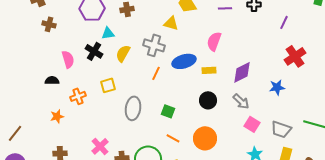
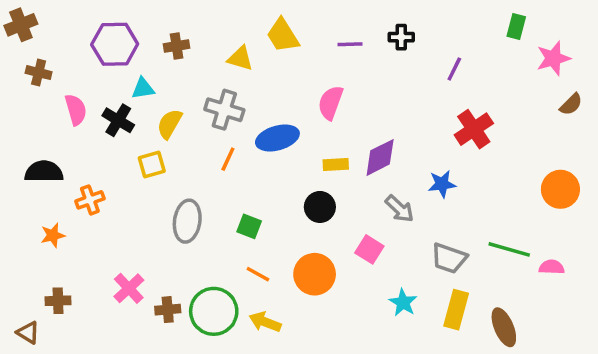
yellow triangle: (171, 23) -> (240, 58), moved
pink semicircle: (68, 59) -> (76, 110), moved
yellow rectangle: (209, 70) -> (336, 165), moved
black semicircle: (52, 80) -> (44, 172), size x1.5
yellow square: (108, 85) -> (152, 165), moved
gray arrow: (241, 101) -> (399, 209), moved
pink square: (252, 124) -> (369, 249), moved

